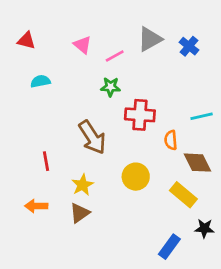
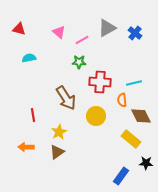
cyan line: (202, 116) -> (134, 83), moved
yellow circle: (136, 177) -> (96, 116), moved

